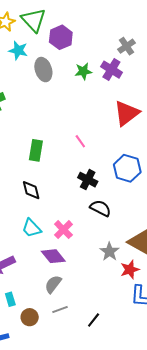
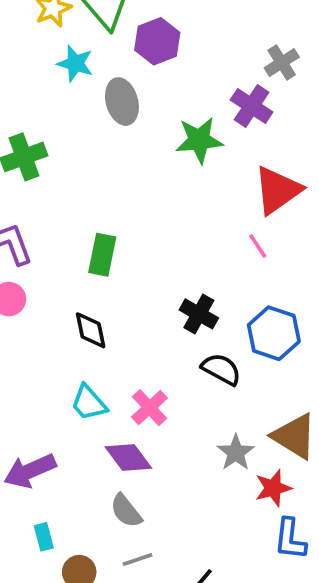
green star: (83, 71) -> (199, 140), moved, size x1.4
pink line: (80, 141) -> (258, 246), moved
blue hexagon: (127, 168) -> (274, 333), moved
gray semicircle: (53, 284) -> (126, 511), turned -78

